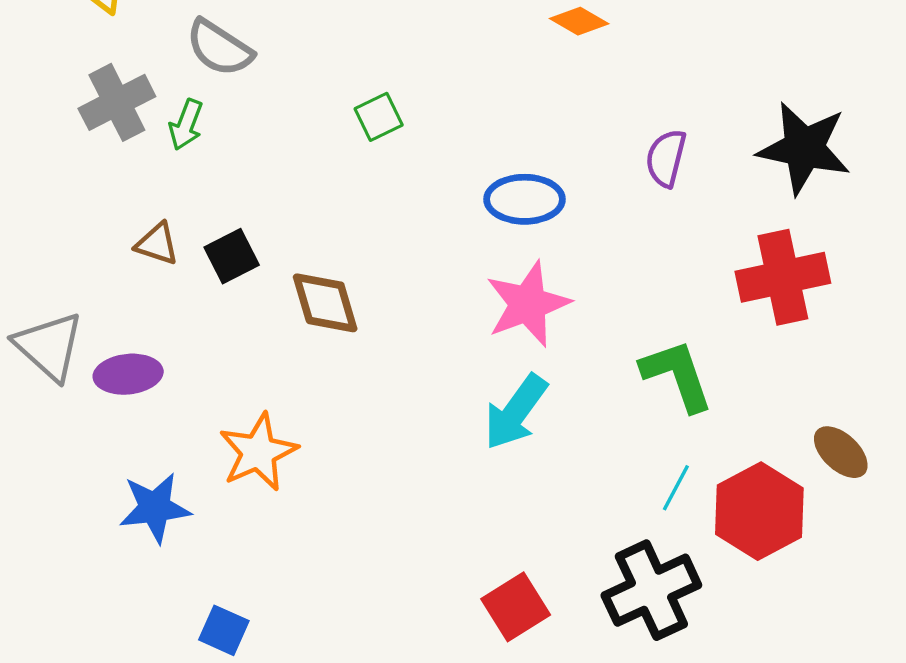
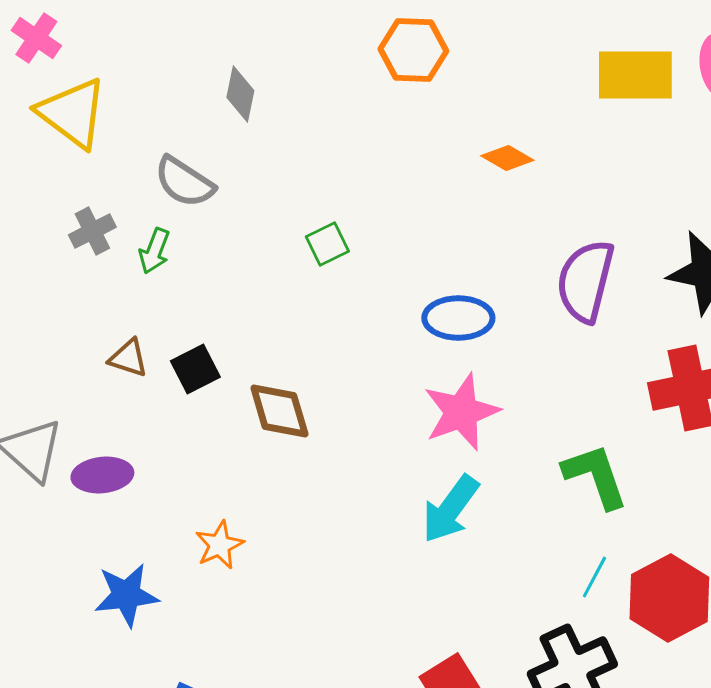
gray cross: (117, 102) -> (92, 231), size x0.7
purple semicircle: (666, 158) -> (585, 281), size x1.6
orange star: (258, 452) -> (219, 545), size x0.7

